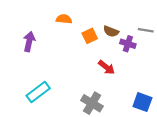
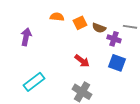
orange square: (90, 36) -> (80, 23), moved
red arrow: (107, 67) -> (82, 61), moved
blue square: (142, 102) -> (117, 63), moved

